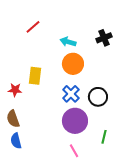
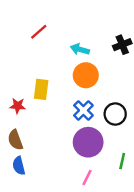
pink line: (74, 151) -> (87, 177), turned 56

